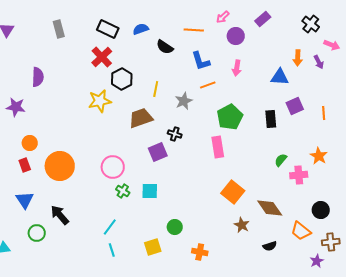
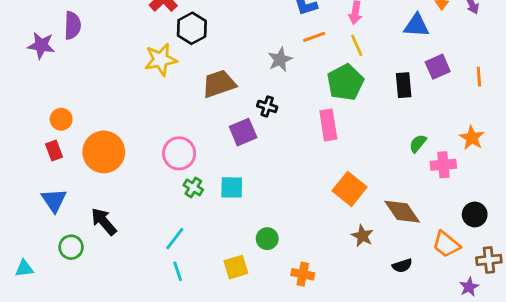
yellow line: (156, 89) -> (357, 45), moved, turned -35
purple star: (16, 107) -> (41, 45), moved

